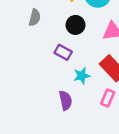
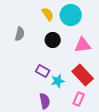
purple rectangle: (63, 52) -> (43, 71), moved

